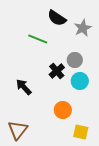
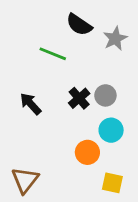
gray circle: (75, 60) -> (105, 95), moved
cyan circle: (80, 81) -> (111, 130), moved
black arrow: (24, 87) -> (31, 104), moved

